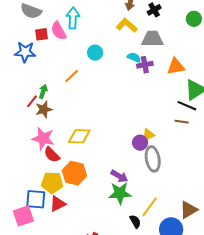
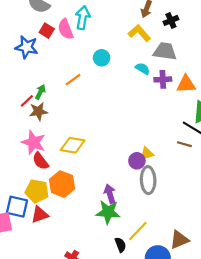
red square: (41, 34) -> (47, 31), turned 32
purple cross: (145, 65) -> (163, 79), moved
purple arrow: (119, 176) -> (110, 194), turned -144

